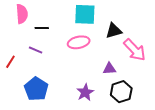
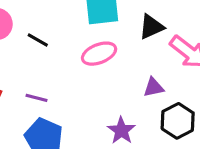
black line: (42, 28) -> (38, 40), turned 40
purple line: (36, 50) -> (36, 98), moved

